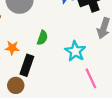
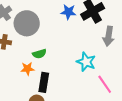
green semicircle: (42, 38) -> (39, 54), moved, turned 64

